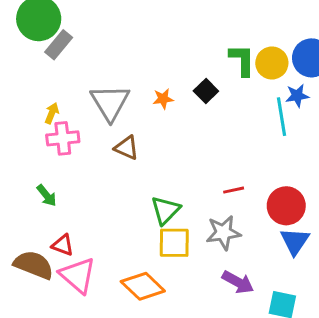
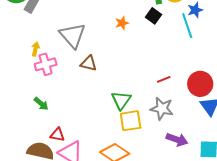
black square: (206, 91) -> (153, 16), moved
orange star: (163, 99) -> (122, 23), moved
gray star: (223, 233) -> (162, 109), turned 30

